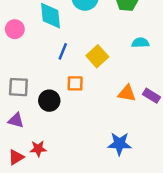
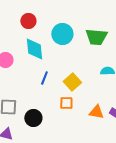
orange square: (75, 83) -> (66, 103), moved

